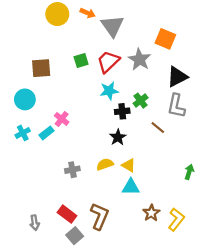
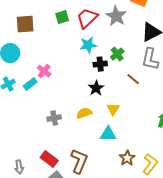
yellow triangle: (129, 165) -> (113, 109), moved, turned 32

